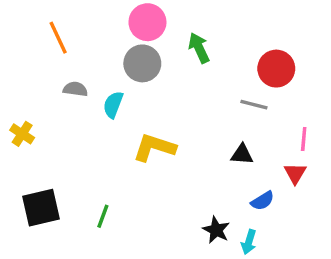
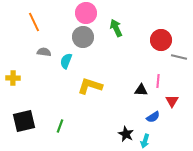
gray line: (254, 105) -> (179, 57), moved
yellow cross: (22, 134) -> (13, 78), turned -32
pink line: (304, 139) -> (158, 81), moved

